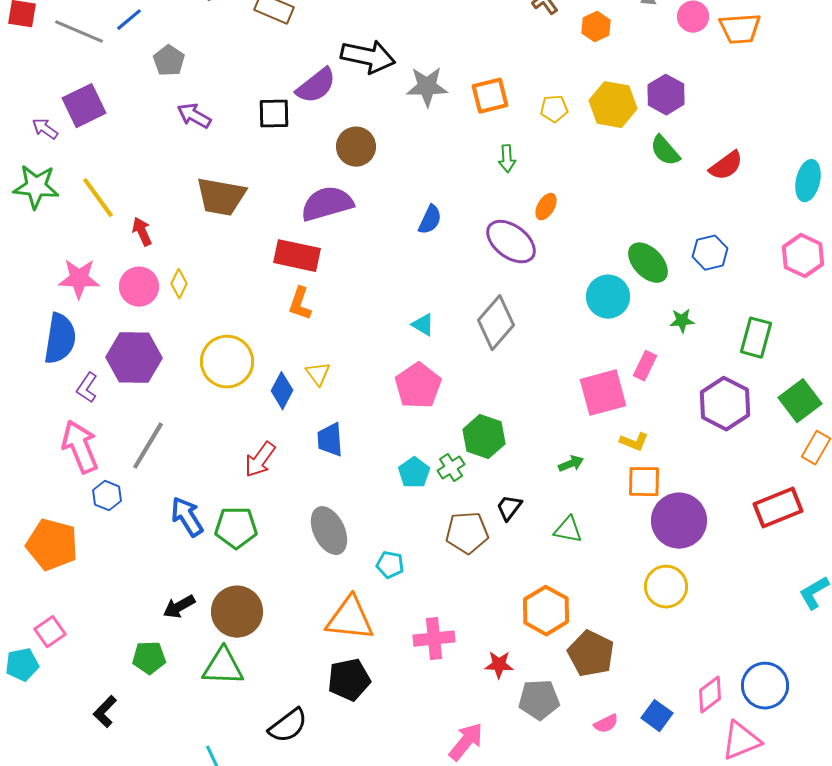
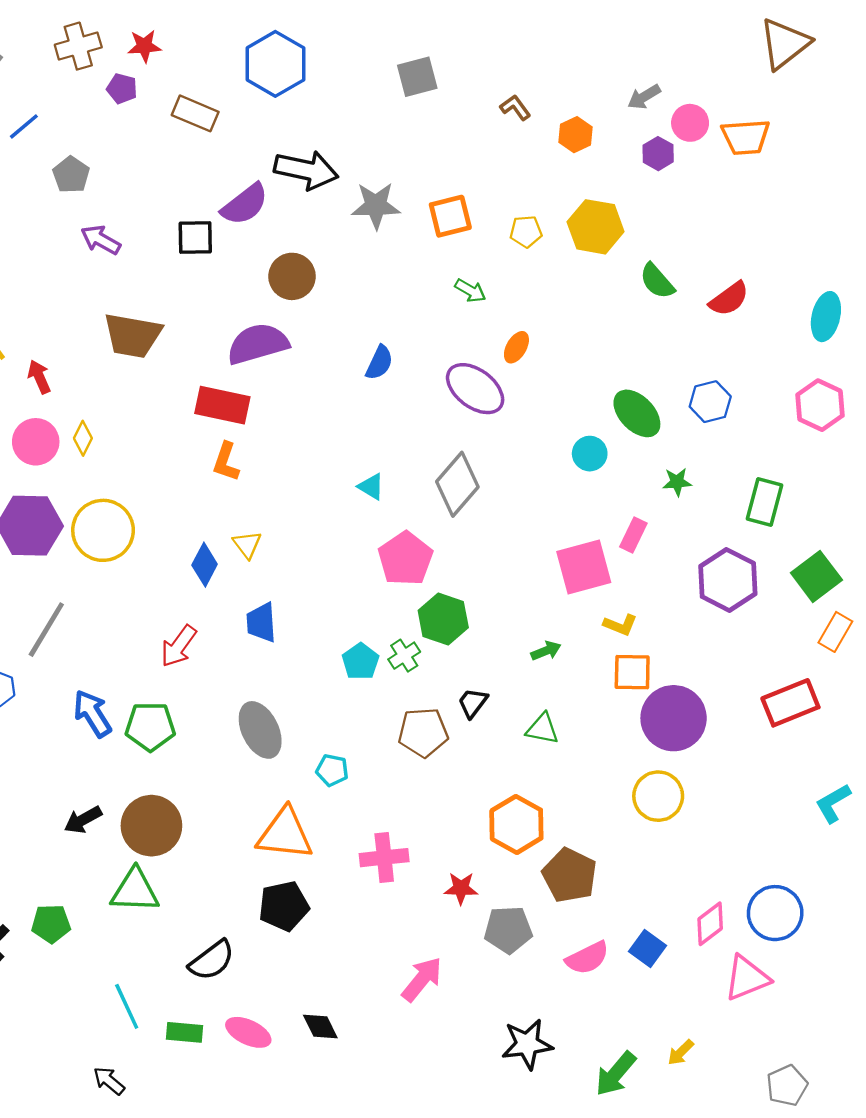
purple hexagon: (666, 95) -> (658, 154), moved, size x0.7
green arrow: (507, 159) -> (470, 291), turned -56
cyan circle: (608, 297) -> (590, 454), size x0.7
yellow circle: (227, 362) -> (103, 530), moved
pink pentagon: (418, 386) -> (405, 559), moved
green pentagon: (149, 658) -> (51, 924), moved
pink semicircle: (606, 724) -> (587, 958), size x1.5

